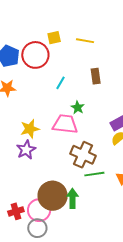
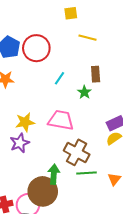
yellow square: (54, 38) -> (71, 13), moved
green star: (78, 107) -> (84, 92), moved
green arrow: (72, 198) -> (54, 174), moved

